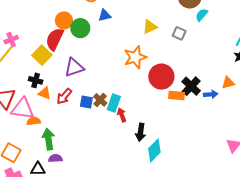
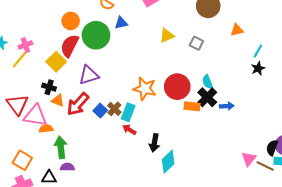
cyan semicircle: (202, 15) -> (207, 82), moved, turned -64
orange circle: (64, 20) -> (71, 21), moved
green circle: (80, 28) -> (96, 35), size x1.4
orange star: (135, 57) -> (145, 89), moved, turned 30
orange triangle: (228, 83) -> (237, 30), moved
red arrow: (64, 96) -> (78, 104), size x1.4
blue square: (86, 102) -> (100, 111), turned 32
red arrow: (122, 115) -> (129, 130), moved, turned -40

